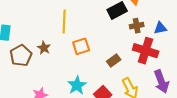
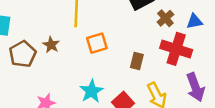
brown cross: (137, 26) -> (165, 18), turned -32
brown rectangle: (114, 61) -> (137, 61), turned -40

